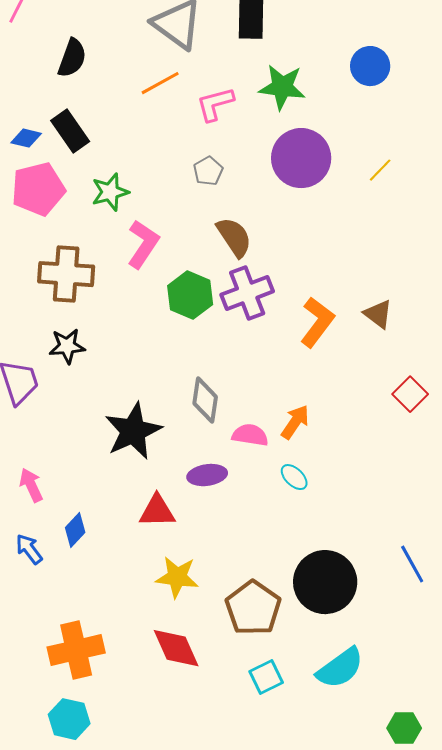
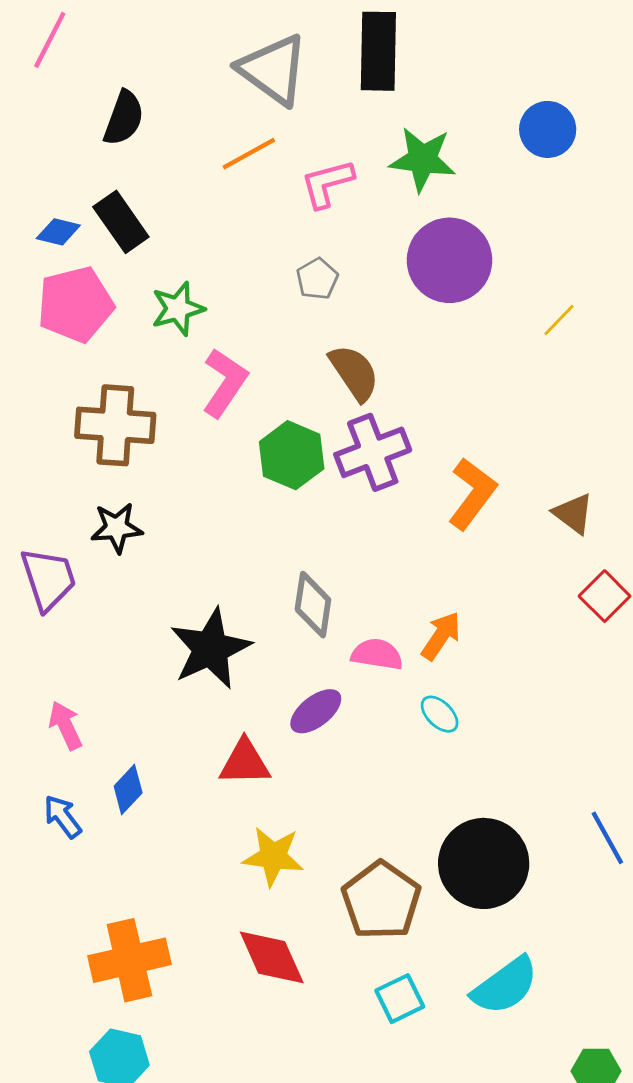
yellow line: (380, 170) -> (559, 320), moved
brown triangle: (378, 314) -> (573, 514), moved
purple ellipse: (207, 475) -> (316, 711), turned -30

